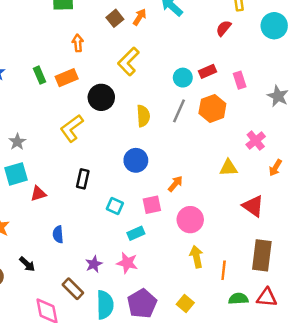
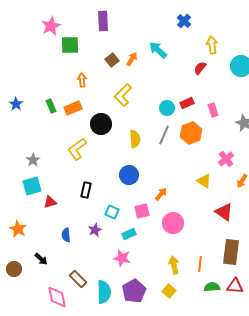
yellow triangle: (228, 168) -> (204, 181), turned 35
yellow arrow: (196, 257) -> (174, 265), moved
purple star: (94, 264) -> (95, 230), moved

